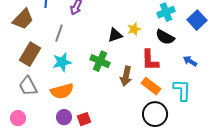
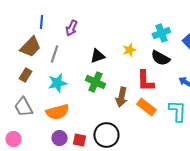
brown trapezoid: (23, 19) -> (30, 47), moved
black triangle: (115, 35) -> (97, 56), moved
brown rectangle: (30, 54) -> (25, 75), size x0.6
black circle: (155, 114) -> (106, 135), moved
red square: (84, 119) -> (79, 140), turned 32

